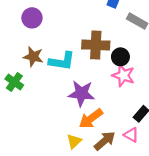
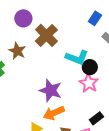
brown cross: (96, 45) -> (46, 35), moved, turned 30
cyan L-shape: (62, 61) -> (77, 57), moved

